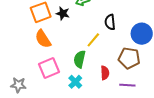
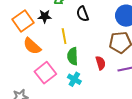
black semicircle: (110, 22) -> (83, 14), moved
yellow line: (93, 40) -> (64, 36), moved, turned -35

